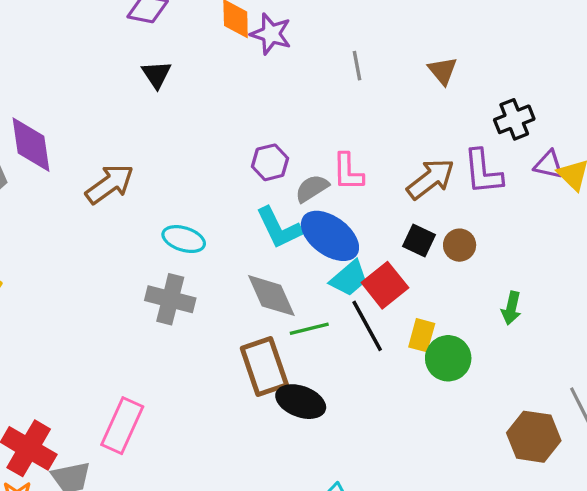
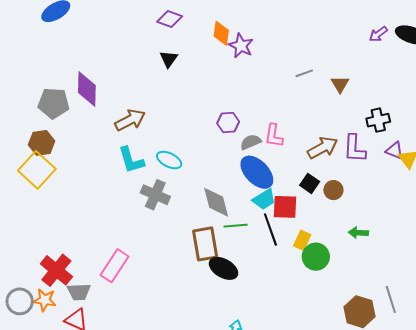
gray line: (357, 66) -> (304, 73), moved, turned 72
cyan L-shape: (279, 228) -> (131, 160), moved
red square: (385, 285) -> (285, 207), turned 32
green arrow: (511, 308) -> (358, 233), turned 72

